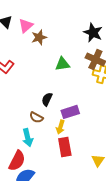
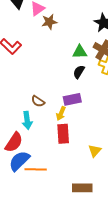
green triangle: (62, 64) -> (80, 52), moved
black semicircle: (47, 99) -> (79, 72), moved

